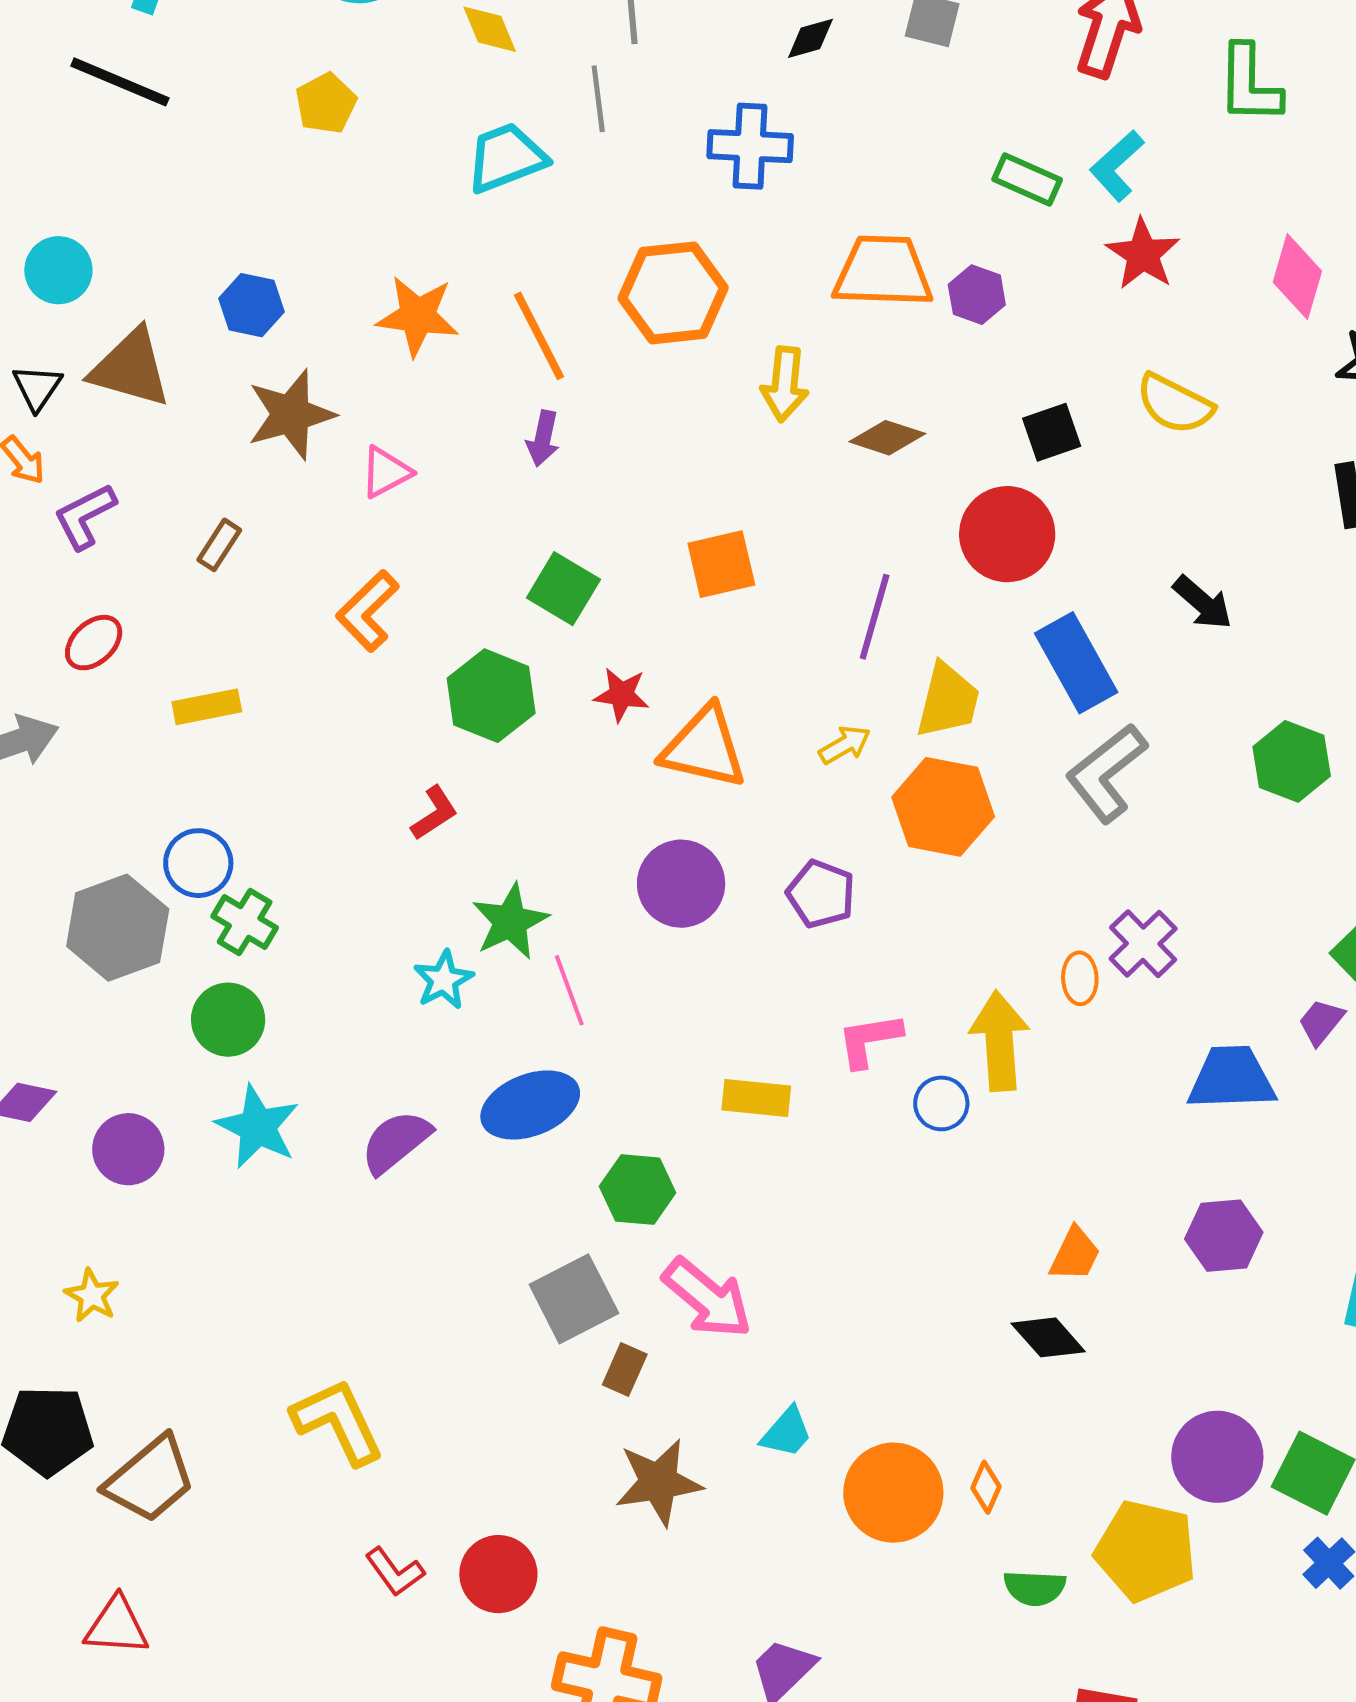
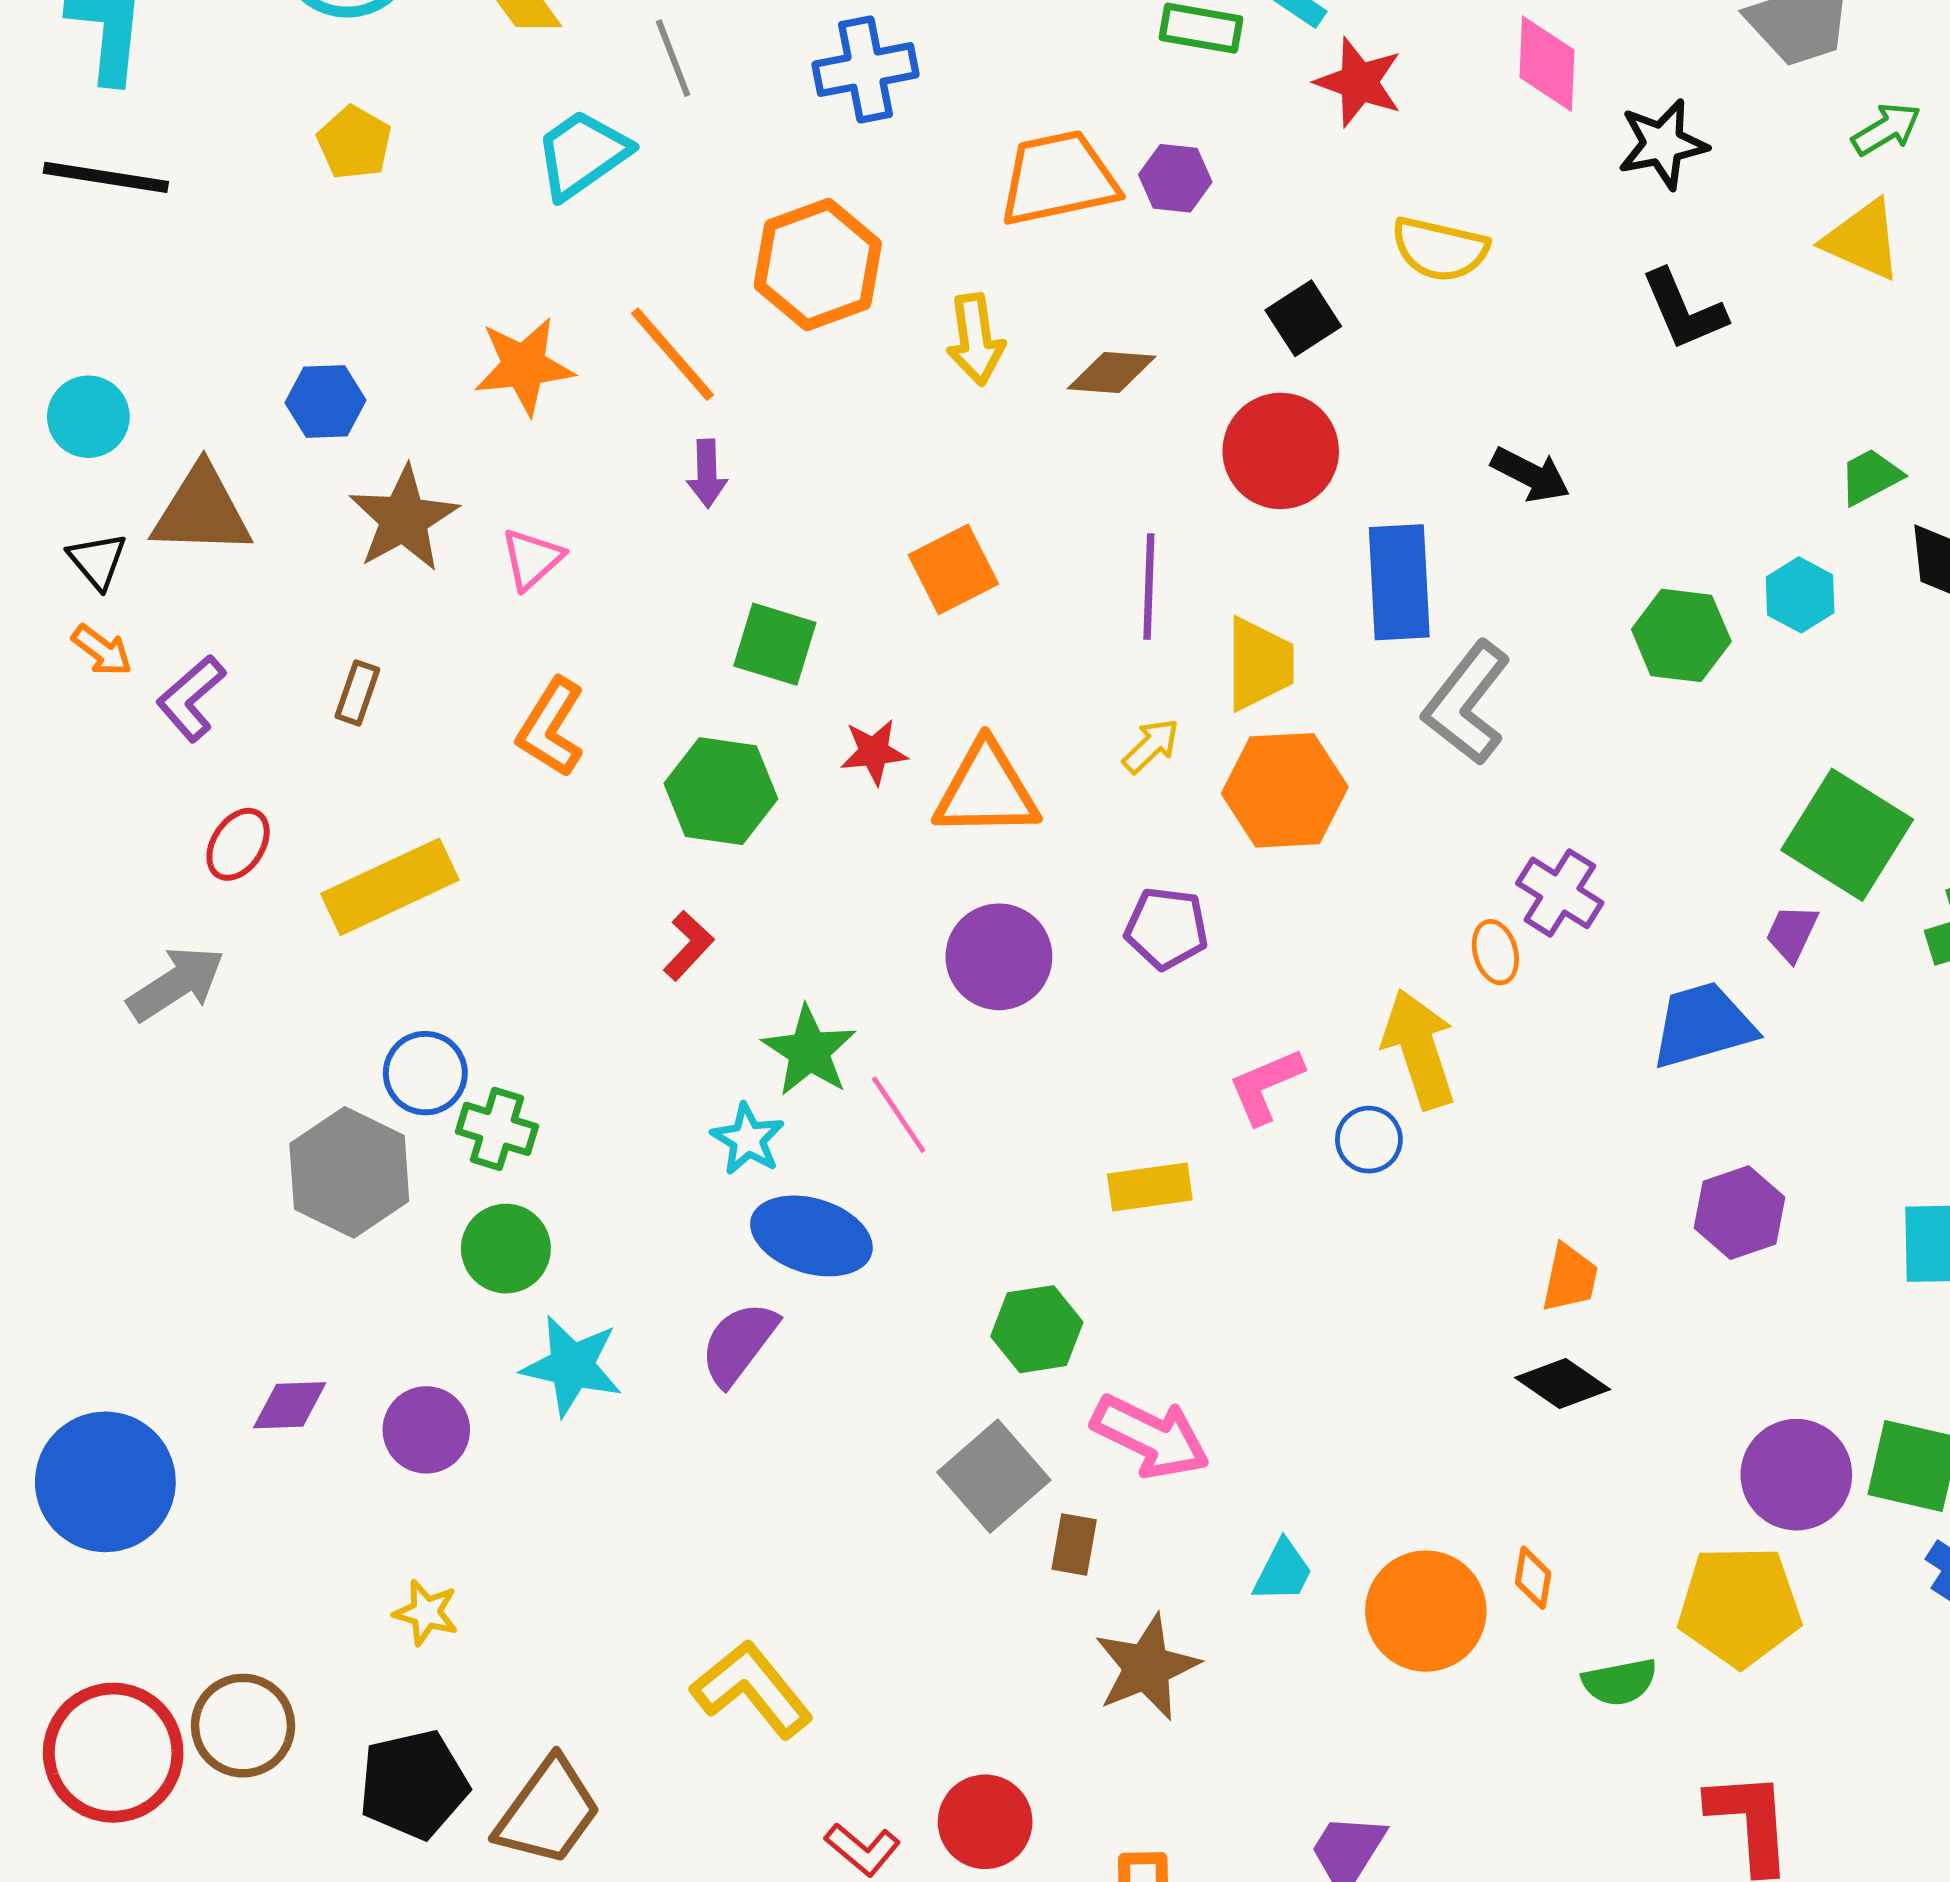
blue rectangle: (1076, 663) -> (1399, 582), turned 40
yellow rectangle: (207, 707) -> (390, 887), size x1.6
blue ellipse: (530, 1105) -> (811, 1236), moved, turned 52

